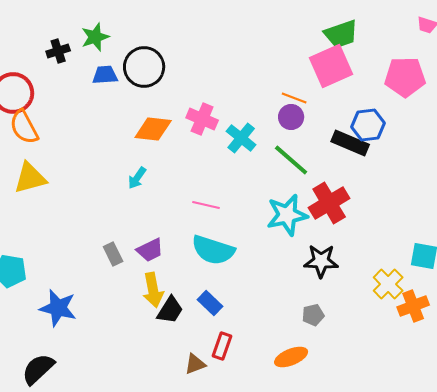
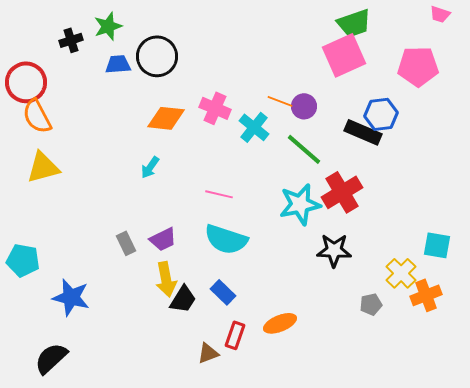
orange line: (294, 98) -> (280, 101), moved
gray pentagon: (313, 315) -> (371, 304), moved
orange ellipse: (291, 357) -> (280, 323), moved

